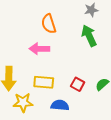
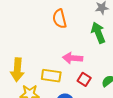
pink arrow: (39, 49) -> (73, 58), moved

